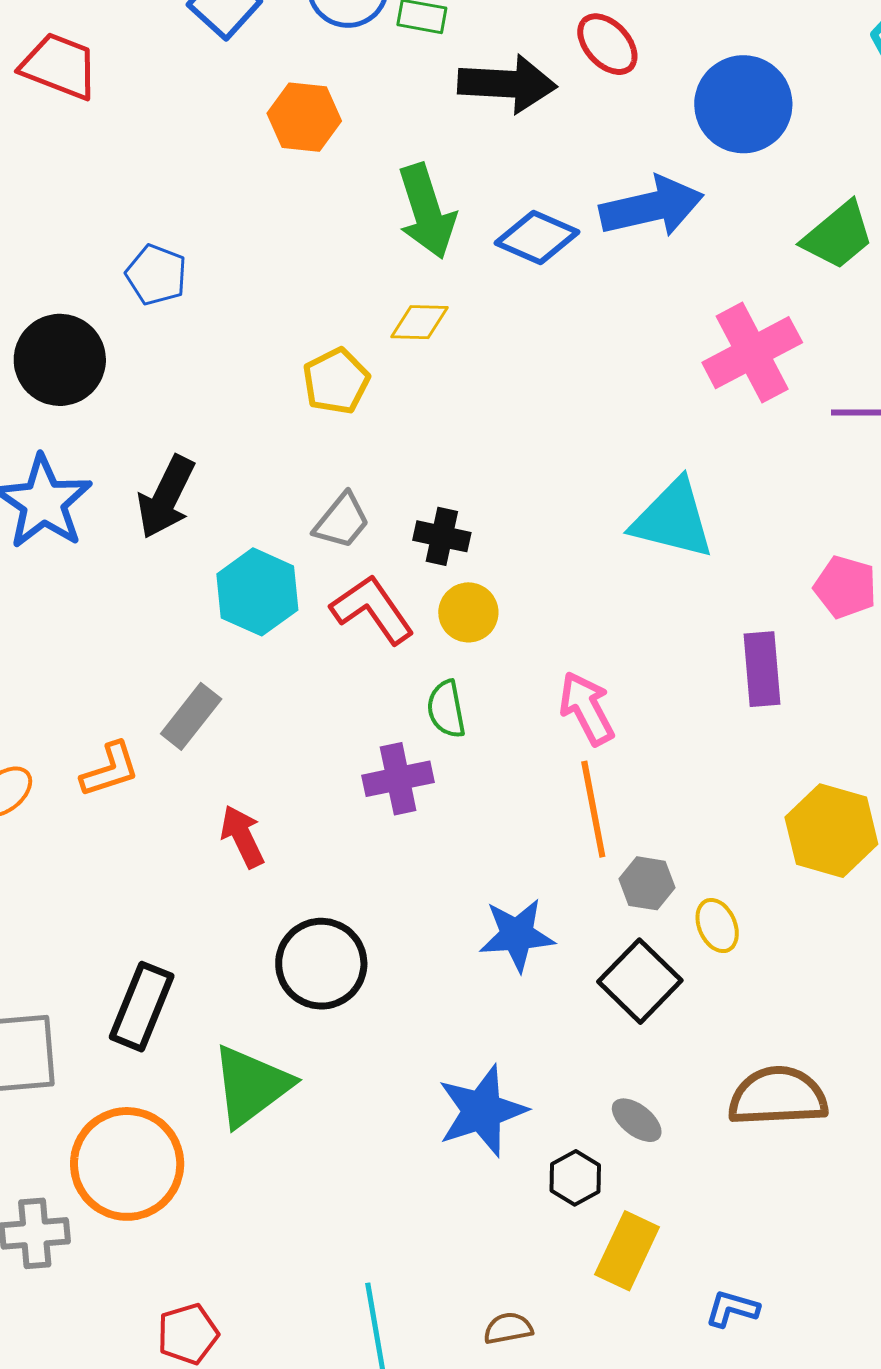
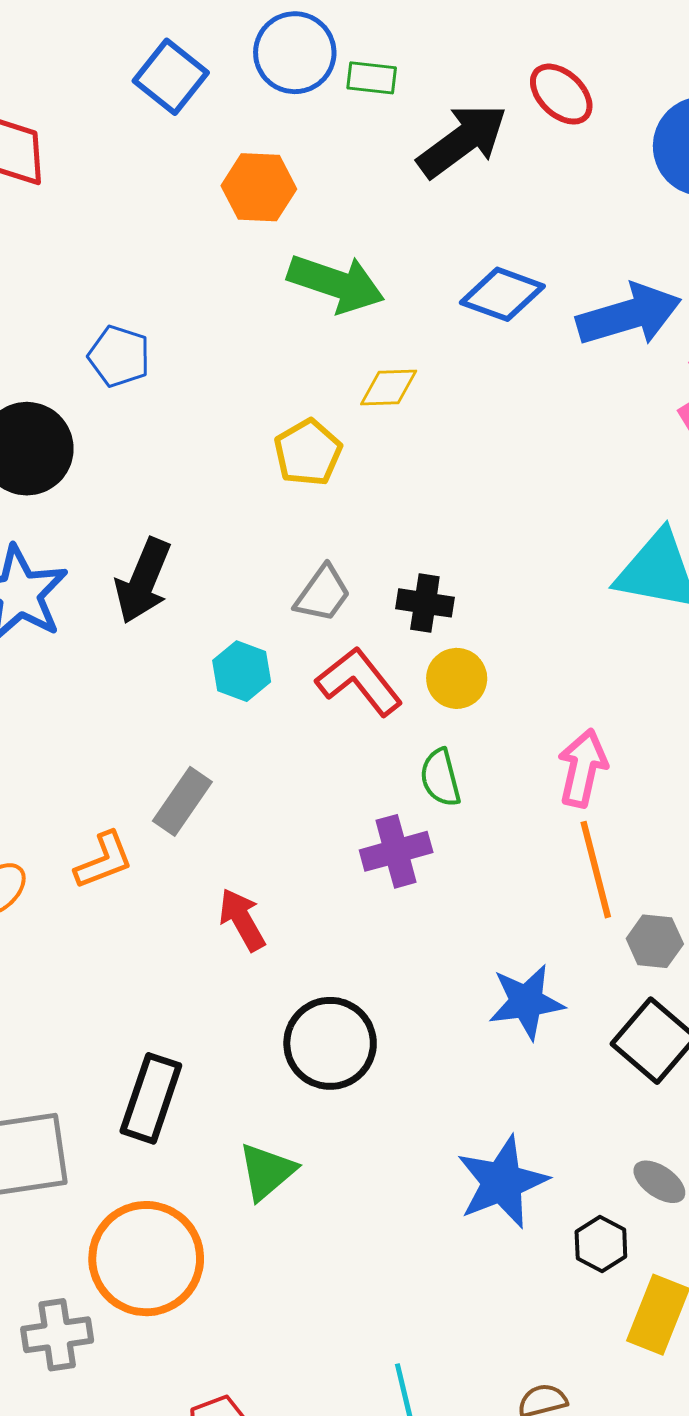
black arrow: (507, 84) -> (462, 141), turned -36
blue arrow: (652, 207) -> (629, 315), moved
green arrow: (427, 211) -> (336, 283), moved, turned -50
cyan hexagon: (257, 592) -> (242, 671), size x0.7
pink arrow: (587, 708) -> (583, 768), turned 44
green triangle: (251, 1086) -> (267, 1172), size x0.7

